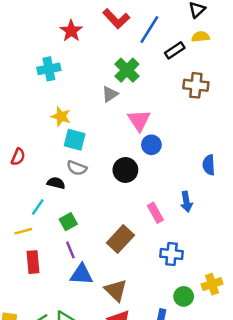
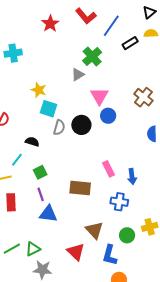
cyan cross: (49, 69) -> (13, 53), moved
brown cross: (196, 85) -> (143, 97), moved, turned 30
gray semicircle: (77, 168) -> (59, 127), moved, turned -98
black circle: (125, 170) -> (81, 125), moved
blue arrow: (186, 202) -> (132, 177), moved
brown rectangle: (120, 239) -> (80, 188), turned 50
brown triangle: (116, 290) -> (94, 230), moved

